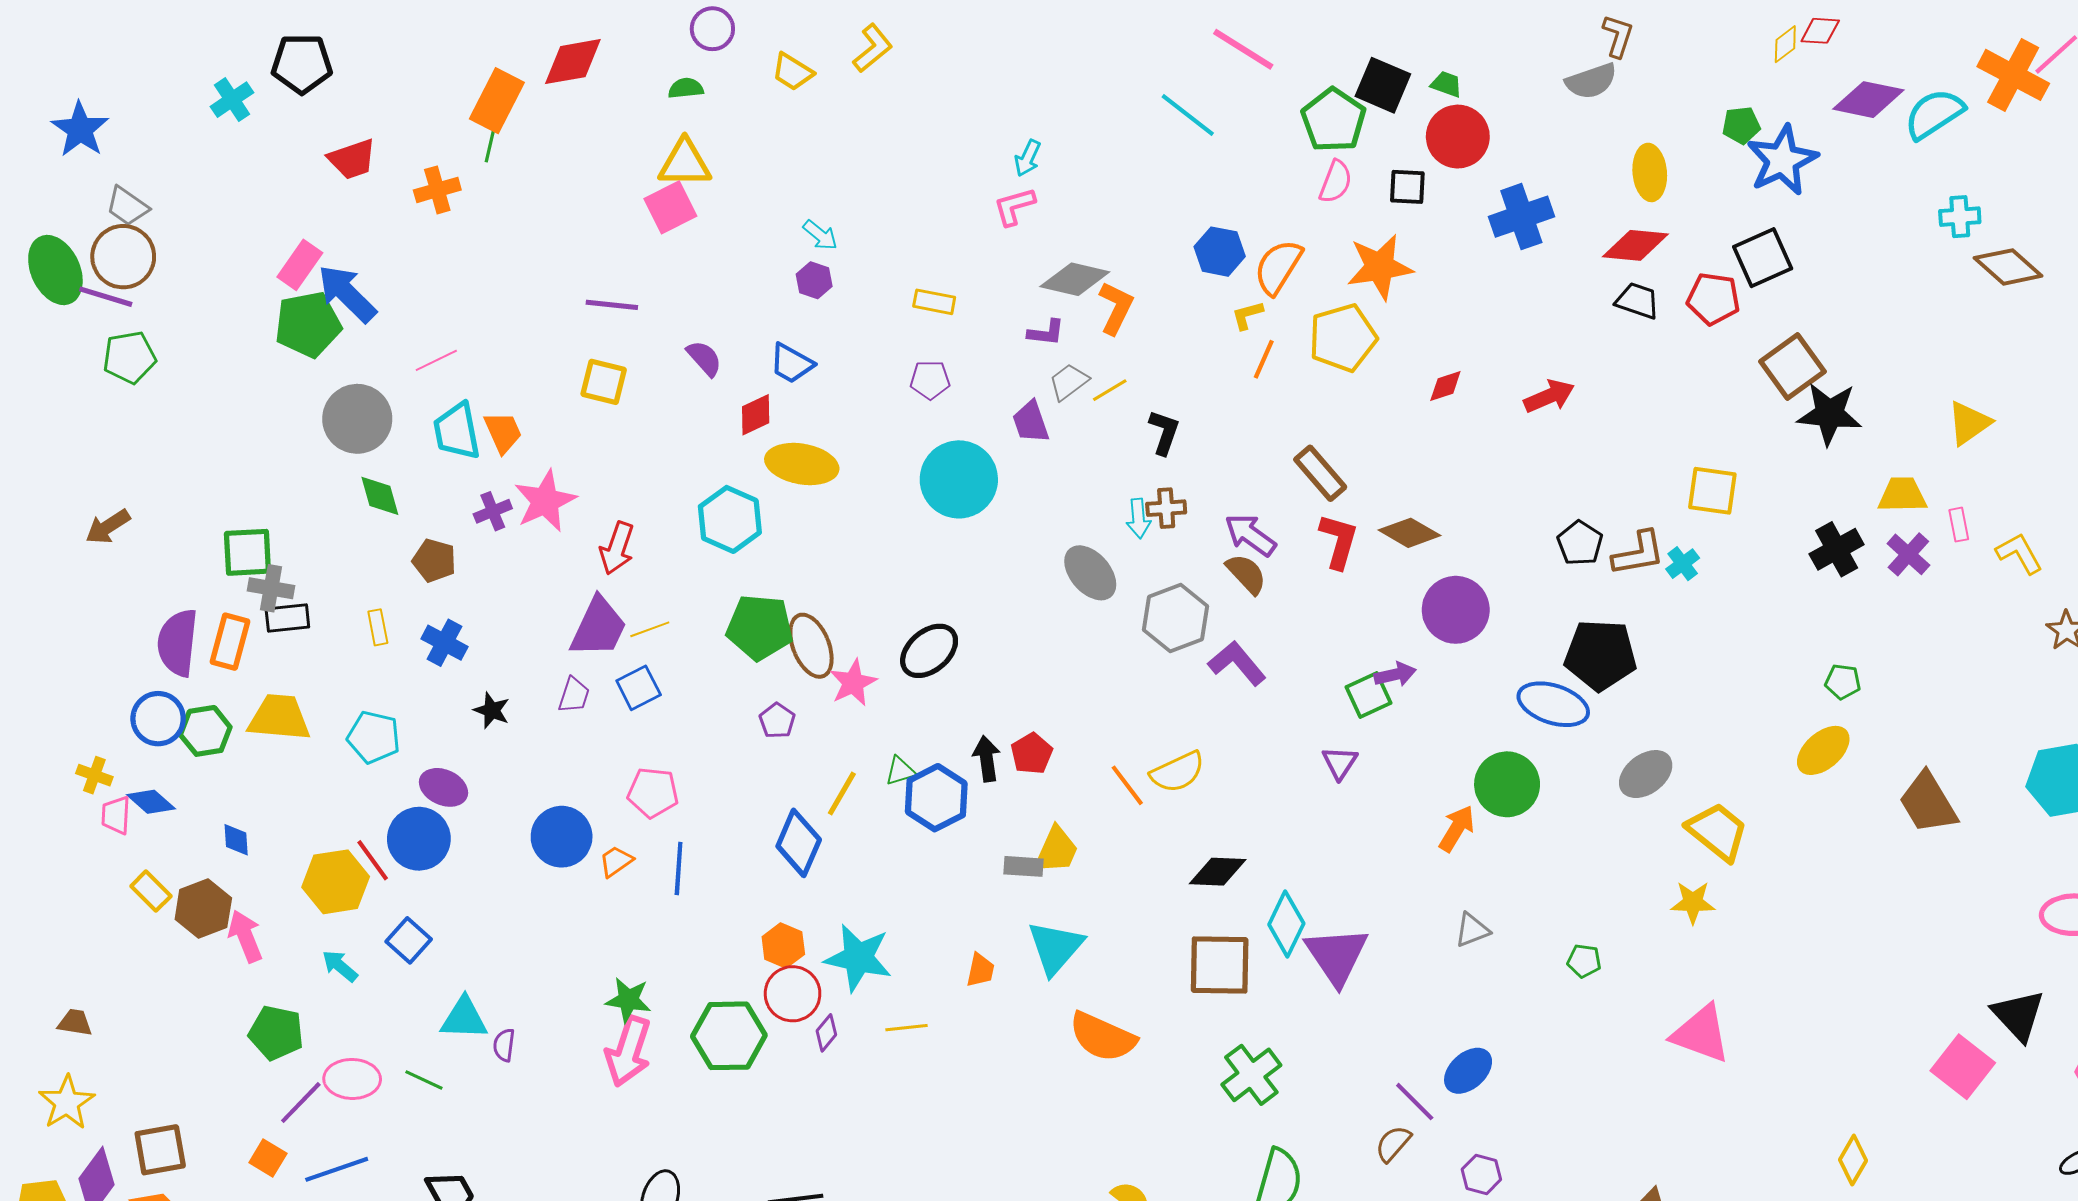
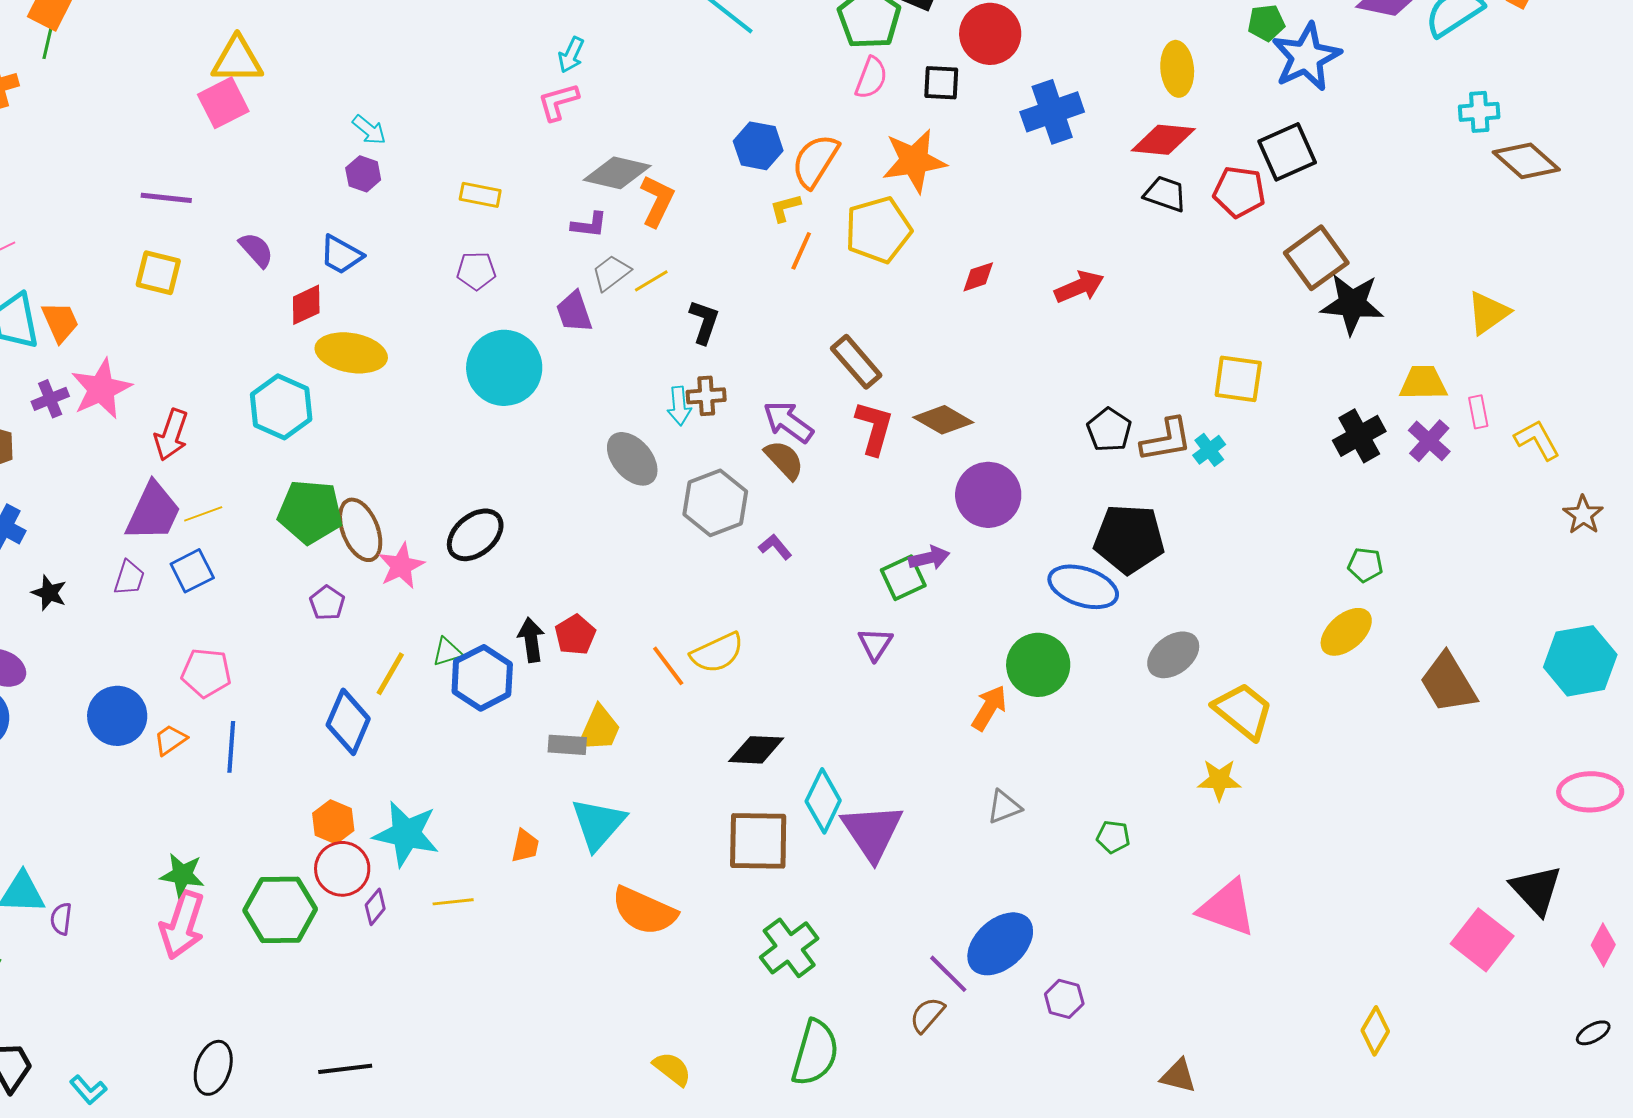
purple L-shape: (1237, 663) -> (775, 547), size x0.6
blue ellipse: (1468, 1071) -> (1000, 944), size x1.4
purple hexagon: (1481, 1174) -> (1064, 999), moved

